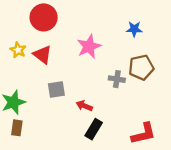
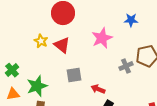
blue star: (134, 29) -> (131, 20), moved
gray cross: (117, 79) -> (126, 66), turned -32

